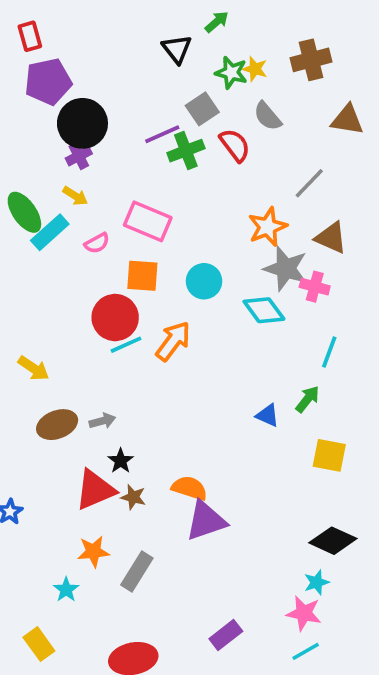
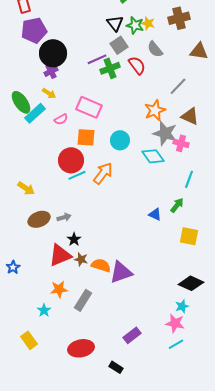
black triangle: (177, 49) -> (115, 23), moved
orange semicircle: (190, 488) -> (101, 265), moved

